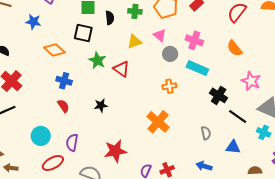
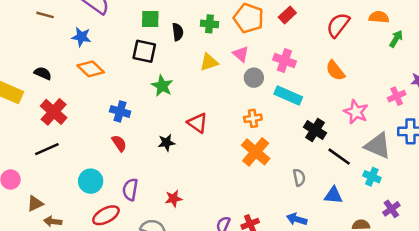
orange diamond: (54, 50) -> (91, 69), moved
red triangle: (121, 69) -> (197, 123), moved
orange cross: (158, 122) -> (256, 152), moved
red star: (115, 151) -> (174, 198), moved, size x0.6

